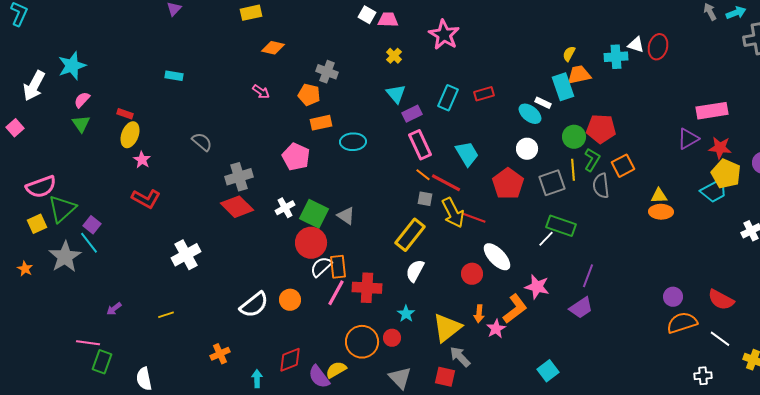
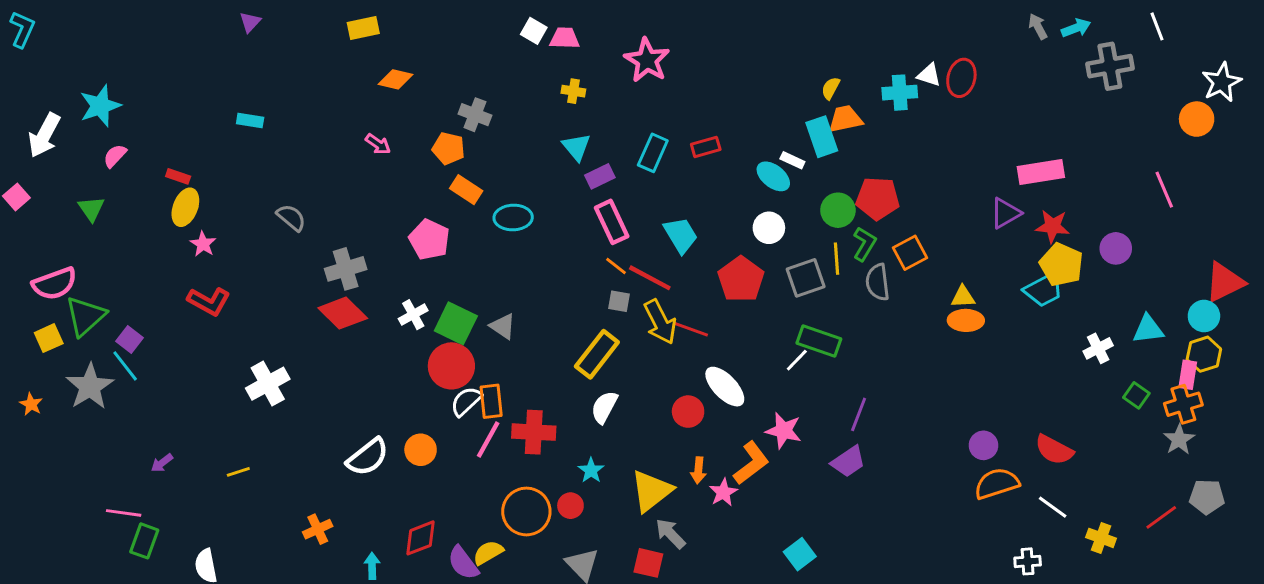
yellow cross: (394, 56) -> (573, 91), turned -35
orange rectangle: (321, 123) -> (466, 190), turned 45
green triangle: (81, 124) -> (91, 209), moved

